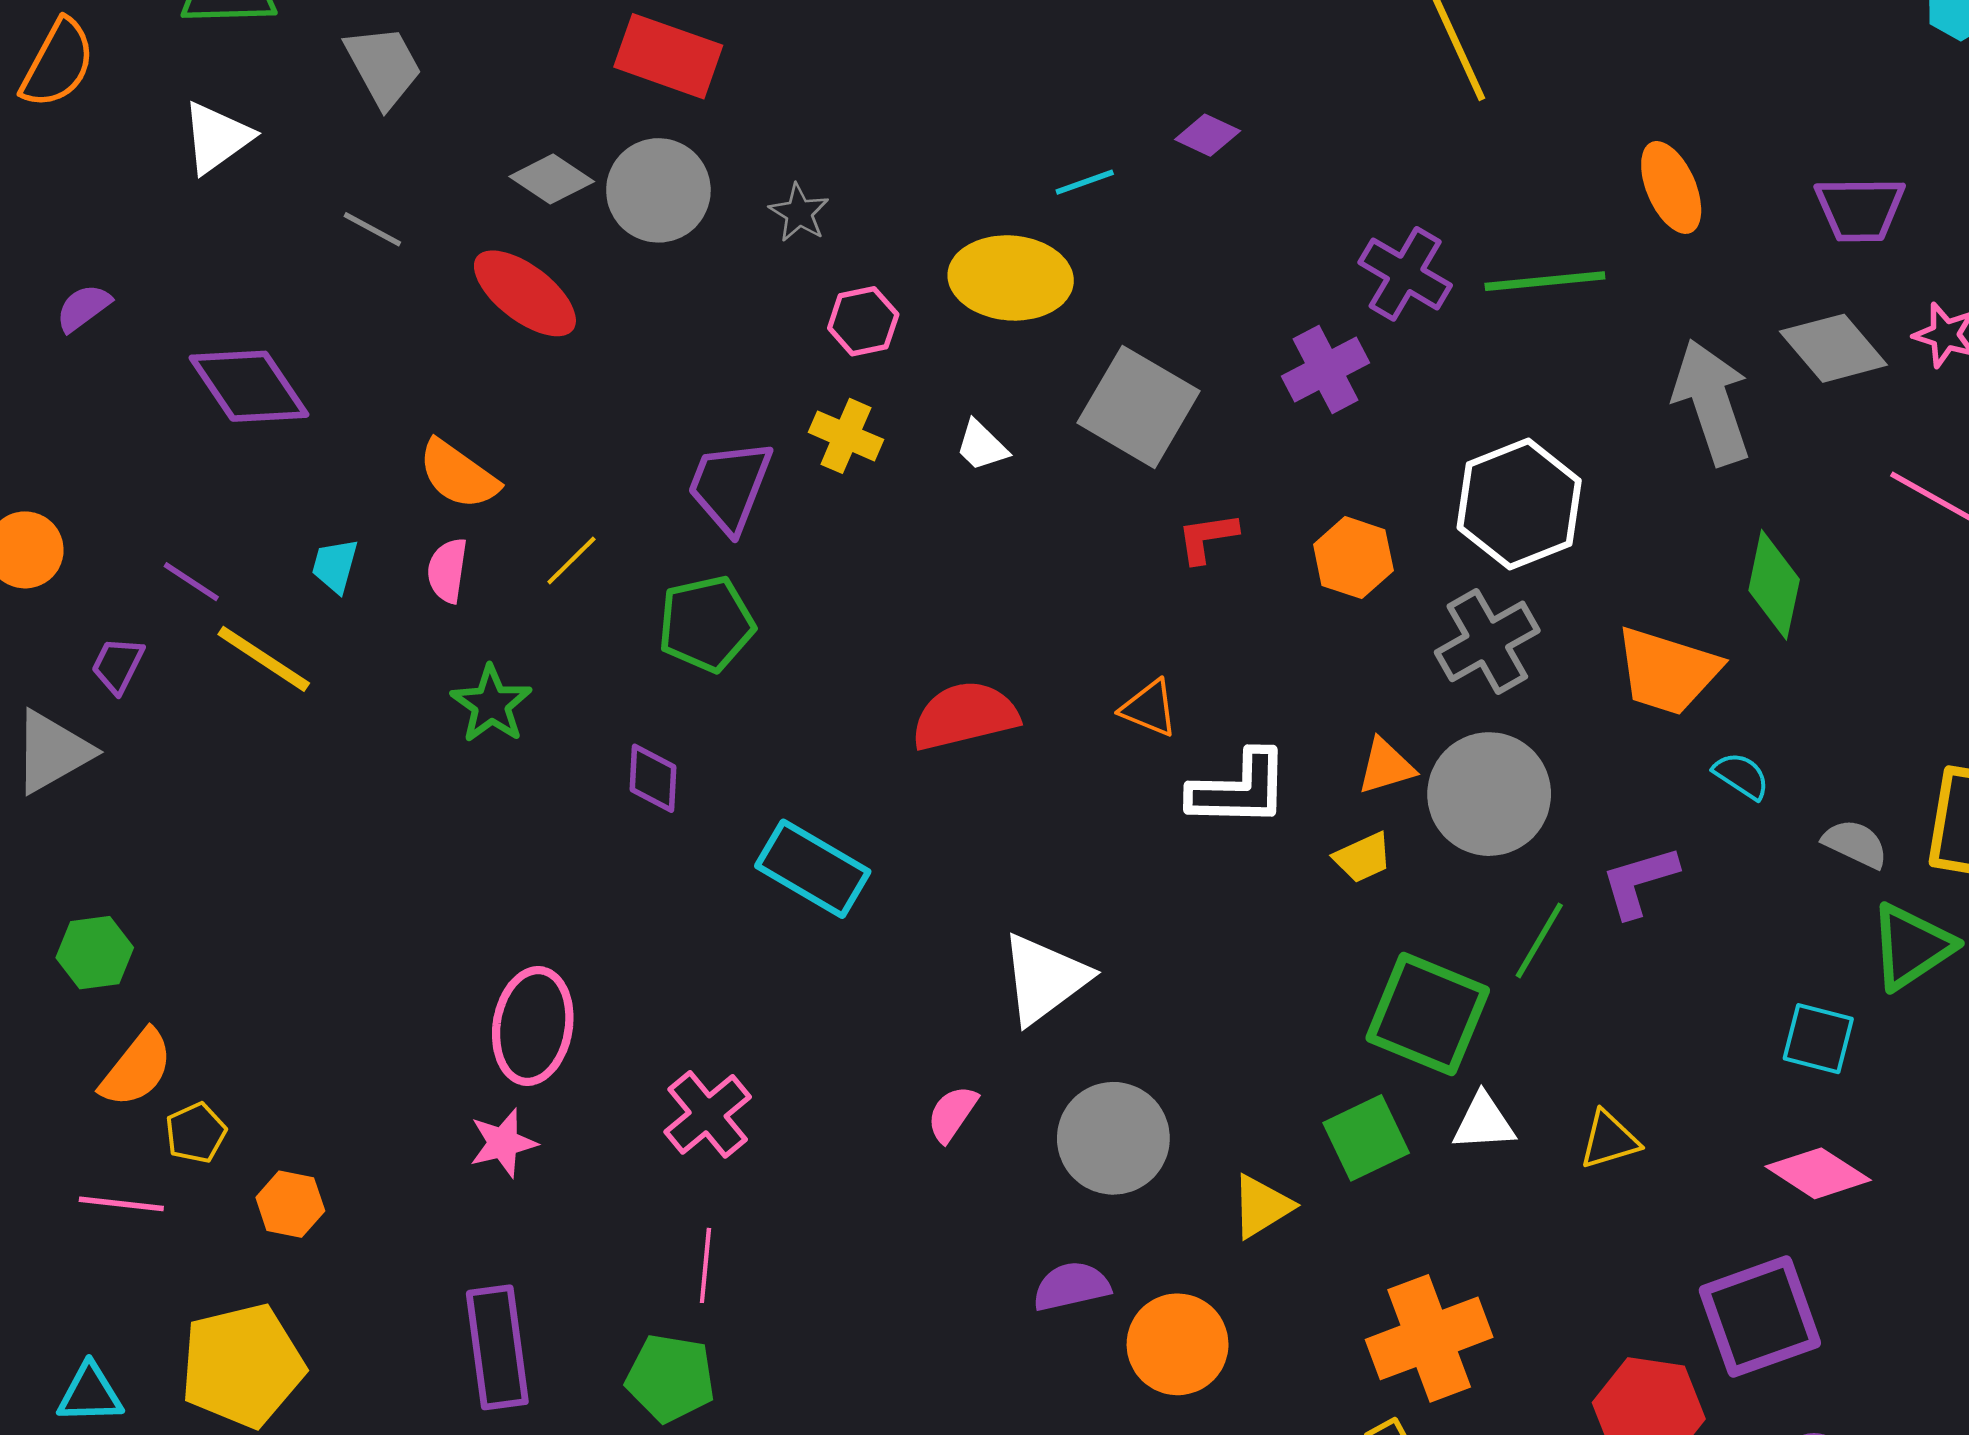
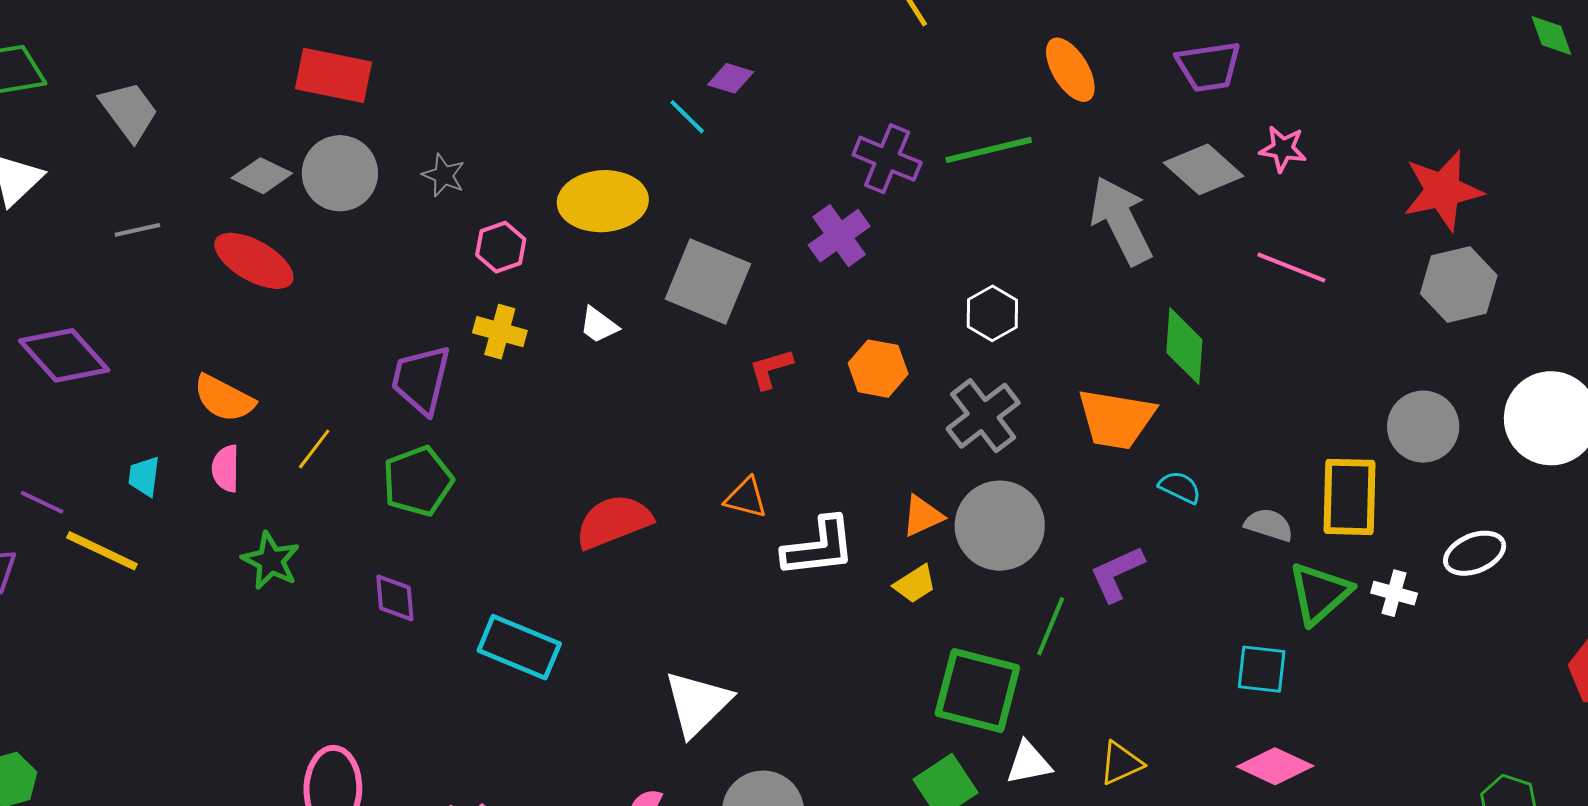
cyan line: (1085, 182) -> (687, 117), moved, turned 72
gray line: (372, 229) -> (137, 230), turned -33
white hexagon: (1519, 504) -> (992, 313), size x0.6

